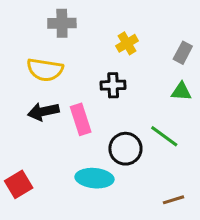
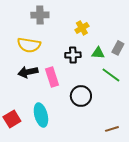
gray rectangle: (183, 53) -> (118, 48), moved
green triangle: (181, 91) -> (98, 53), moved
green line: (164, 136) -> (111, 75), moved
cyan ellipse: (95, 178) -> (41, 115), moved, turned 70

